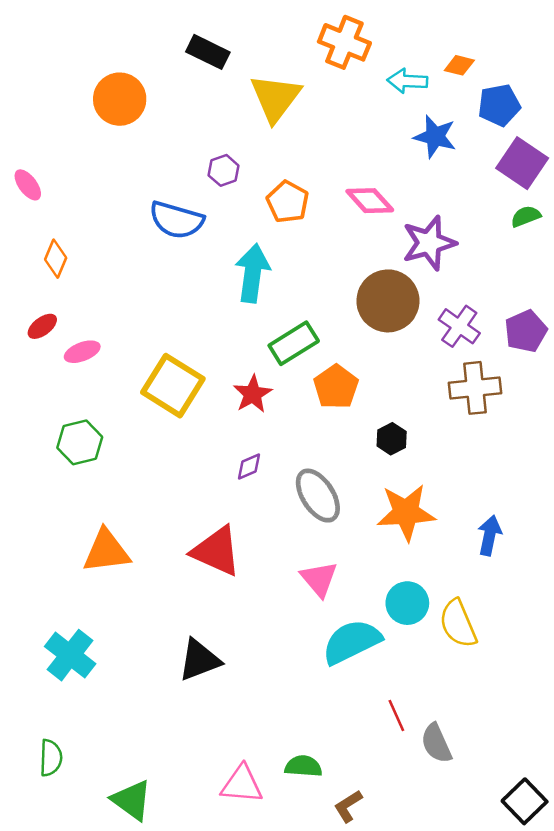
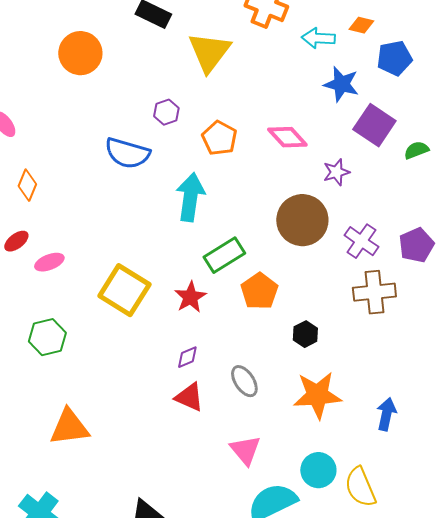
purple square: (522, 163) -> (374, 125), moved
purple star: (429, 243) -> (336, 172), size x0.6
gray ellipse: (318, 496) -> (244, 381), size x0.7
red triangle: (216, 551) -> (189, 397), moved, size x0.7

